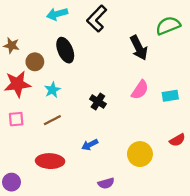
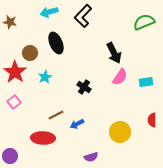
brown star: (11, 45) -> (10, 22), moved
black arrow: (139, 48) -> (114, 53), moved
red star: (17, 84) -> (15, 72), turned -30
pink square: (16, 119) -> (14, 102), turned -32
brown line: (52, 120) -> (56, 115), moved
red semicircle: (177, 140) -> (152, 120), turned 120

